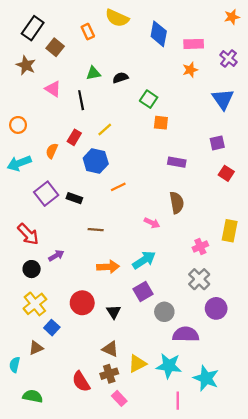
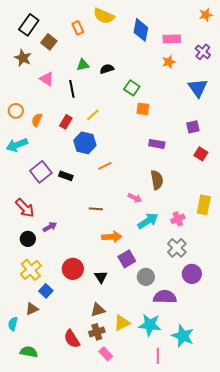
orange semicircle: (52, 151) -> (37, 120), moved
brown line: (96, 230) -> (96, 209), moved
cyan arrow: (144, 260) -> (148, 221), moved
orange arrow: (108, 267) -> (112, 237), moved
brown triangle: (110, 349) -> (98, 310), turned -42

